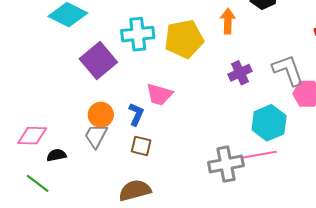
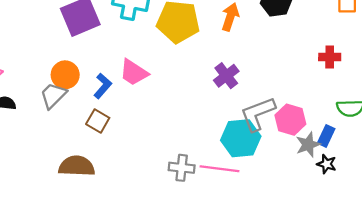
gray L-shape: (288, 70) -> (258, 114), moved, turned -108
purple cross: (240, 73) -> (226, 76), turned -30
gray cross: (226, 164) -> (182, 168), size x0.7

